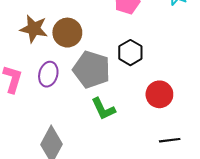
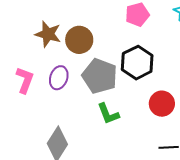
black hexagon: (130, 53) -> (137, 63), size x1.4

